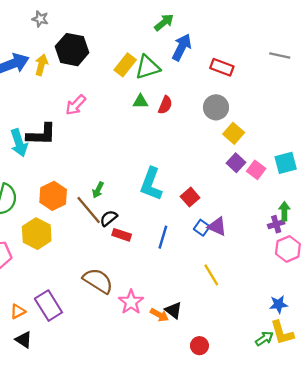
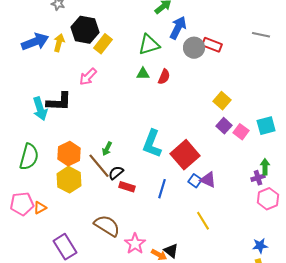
yellow rectangle: (125, 65) -> (103, 44), moved
gray circle: (216, 107) -> (194, 48), moved
red square: (190, 197) -> (185, 155), size x1.8
yellow hexagon: (37, 234) -> (69, 180), moved
orange triangle: (18, 311) -> (40, 208), moved

